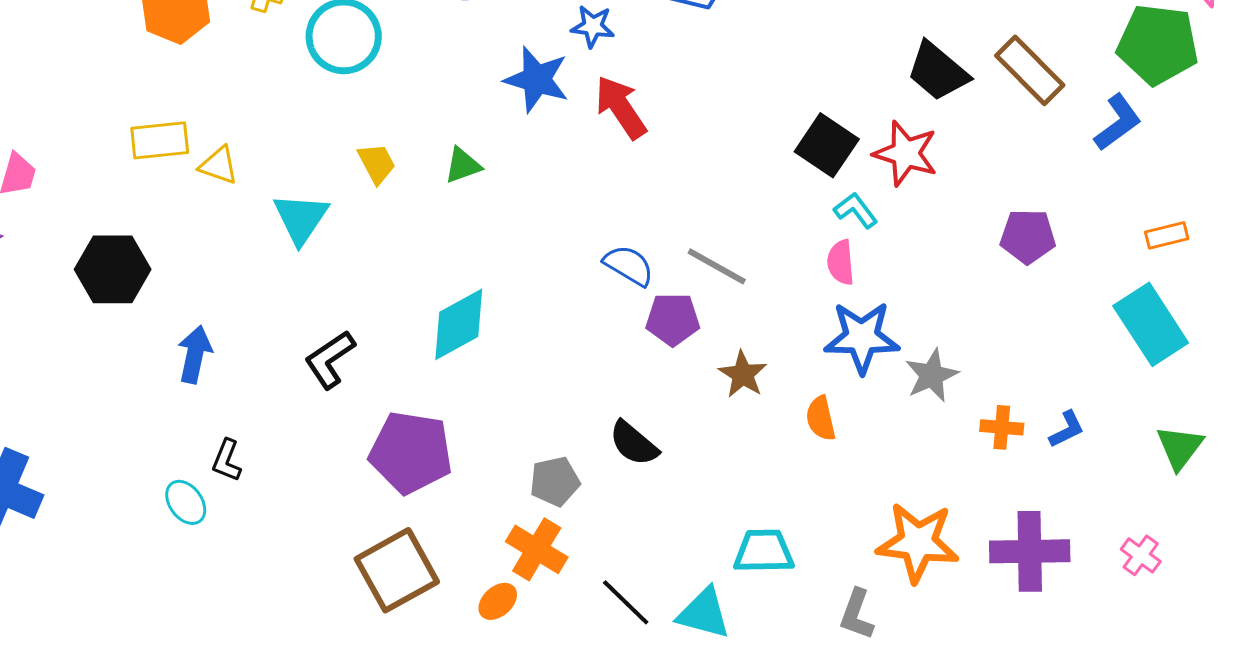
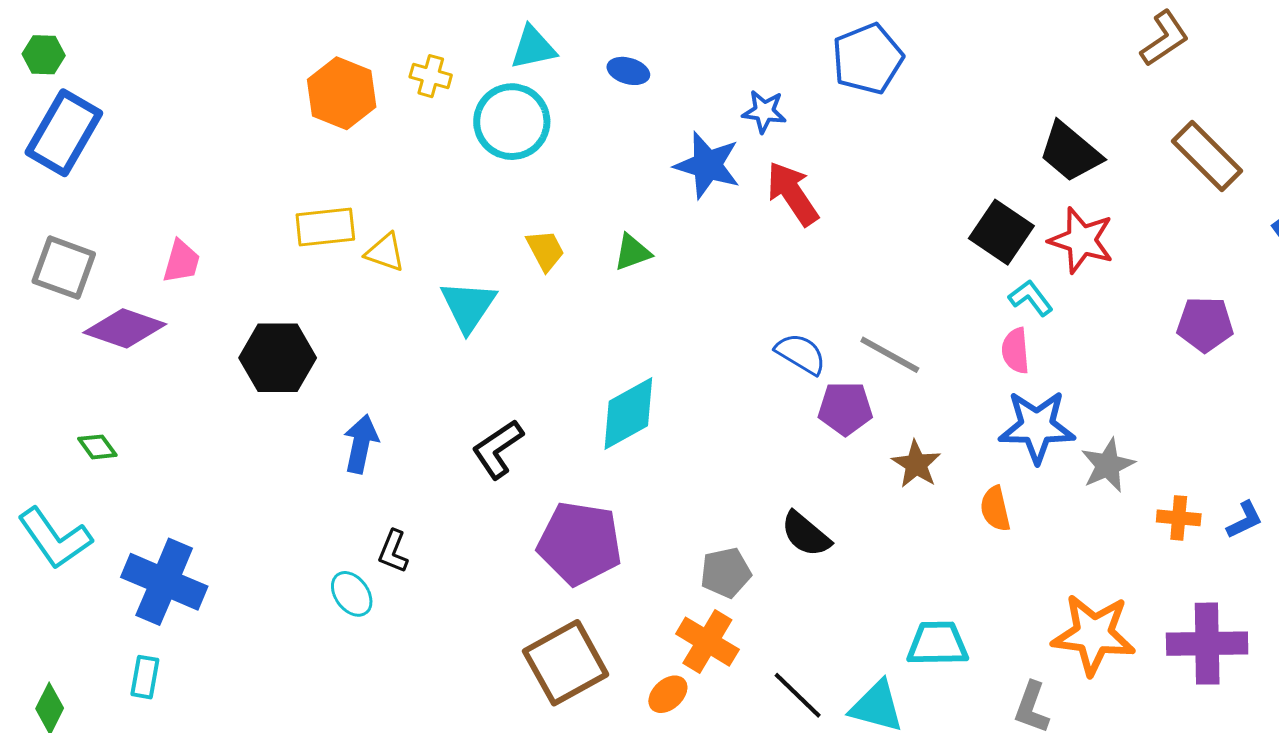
black trapezoid: (938, 71) -> (1070, 152), moved

